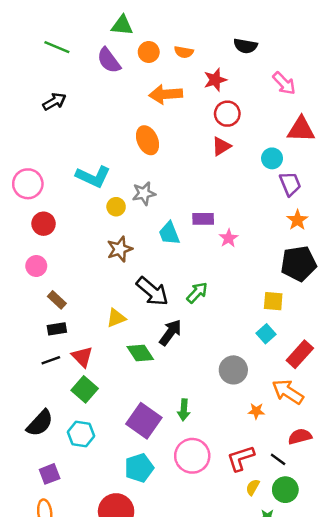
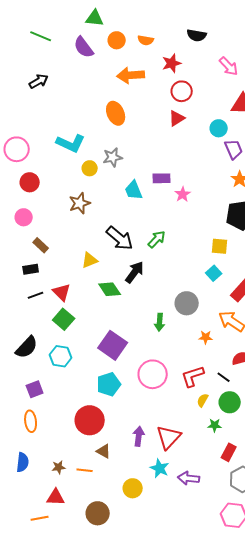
brown star: (120, 249) -> (80, 203), moved
black rectangle: (57, 329) -> (31, 269), moved
green arrow: (184, 410) -> (160, 322), moved

